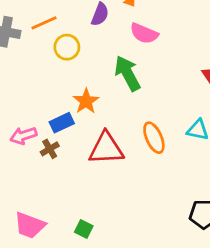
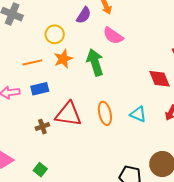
orange line: (44, 23) -> (32, 62), moved
orange star: (86, 101) -> (63, 59), moved
brown cross: (50, 149) -> (42, 127), moved

